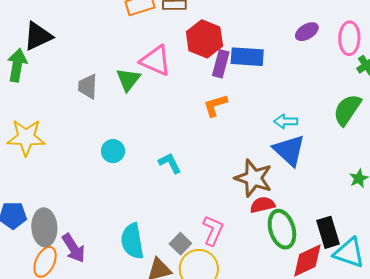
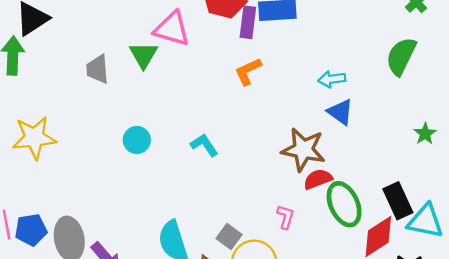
blue triangle: (289, 150) -> (340, 112), size x0.7
pink L-shape: (213, 230) -> (285, 217), moved, size x0.7

